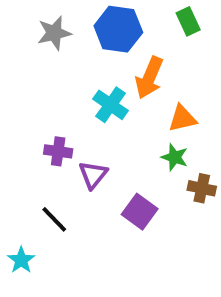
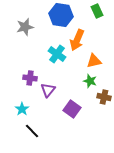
gray star: (54, 33) -> (25, 27), moved
black line: (54, 219) -> (32, 131), moved
cyan star: (21, 260) -> (22, 109), moved

